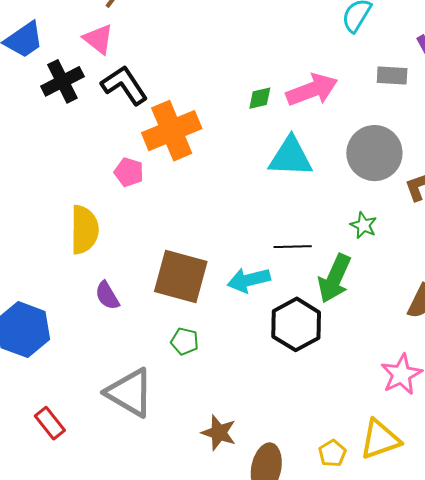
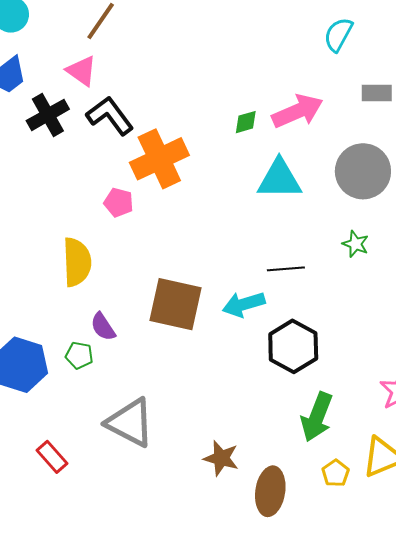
green arrow: (334, 278) -> (317, 417), moved
green pentagon: (185, 341) -> (79, 355), moved

